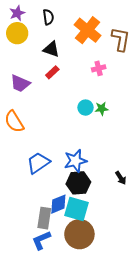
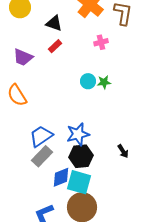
gray rectangle: (44, 218) -> (42, 156), moved, turned 35

